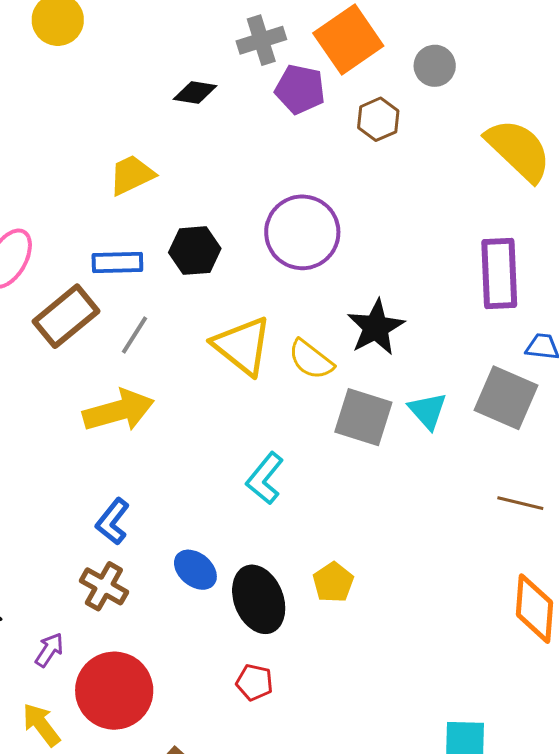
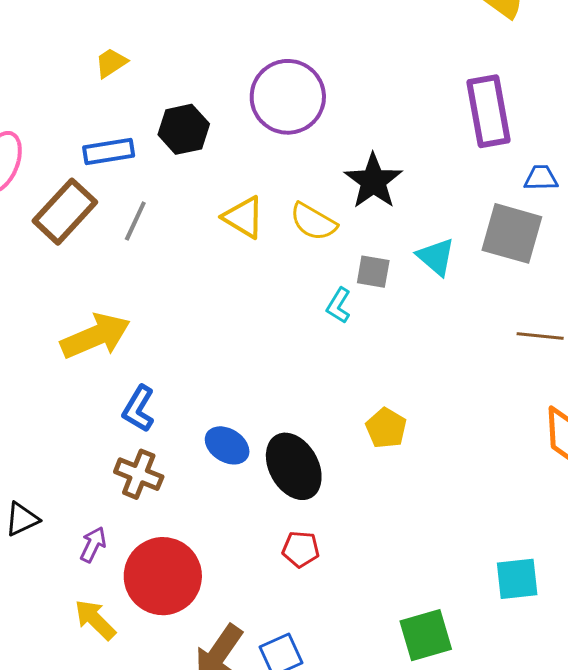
yellow trapezoid: (132, 175) -> (111, 63), size x0.7
yellow triangle: (242, 346) -> (244, 217), size x0.7
yellow arrow: (119, 411) -> (95, 336), moved
gray square: (363, 417) -> (373, 272), size x0.6
cyan L-shape: (265, 478) -> (339, 306), moved, size x0.7
yellow pentagon: (333, 582) -> (386, 428), moved

